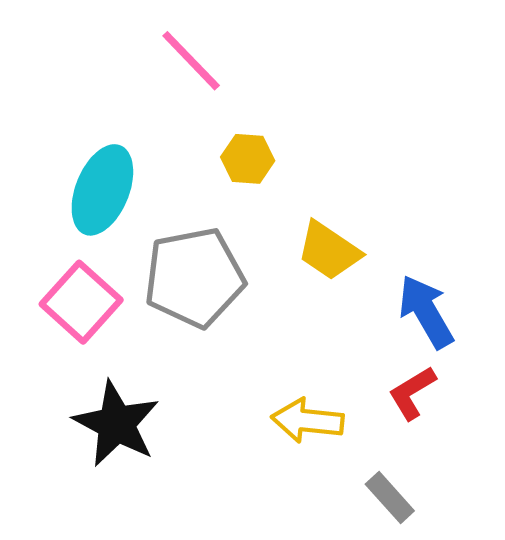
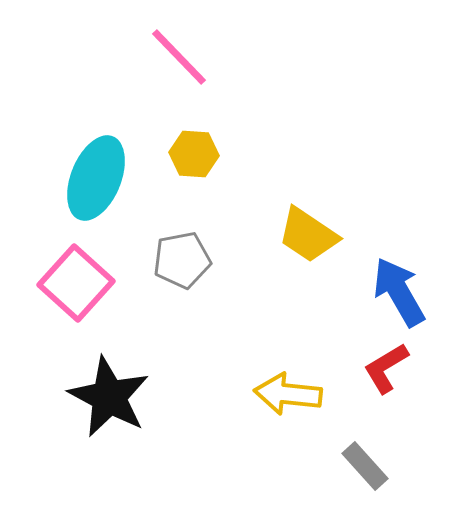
yellow hexagon: (248, 159) -> (194, 154), moved
gray pentagon: (194, 277) -> (182, 260), size x0.6

